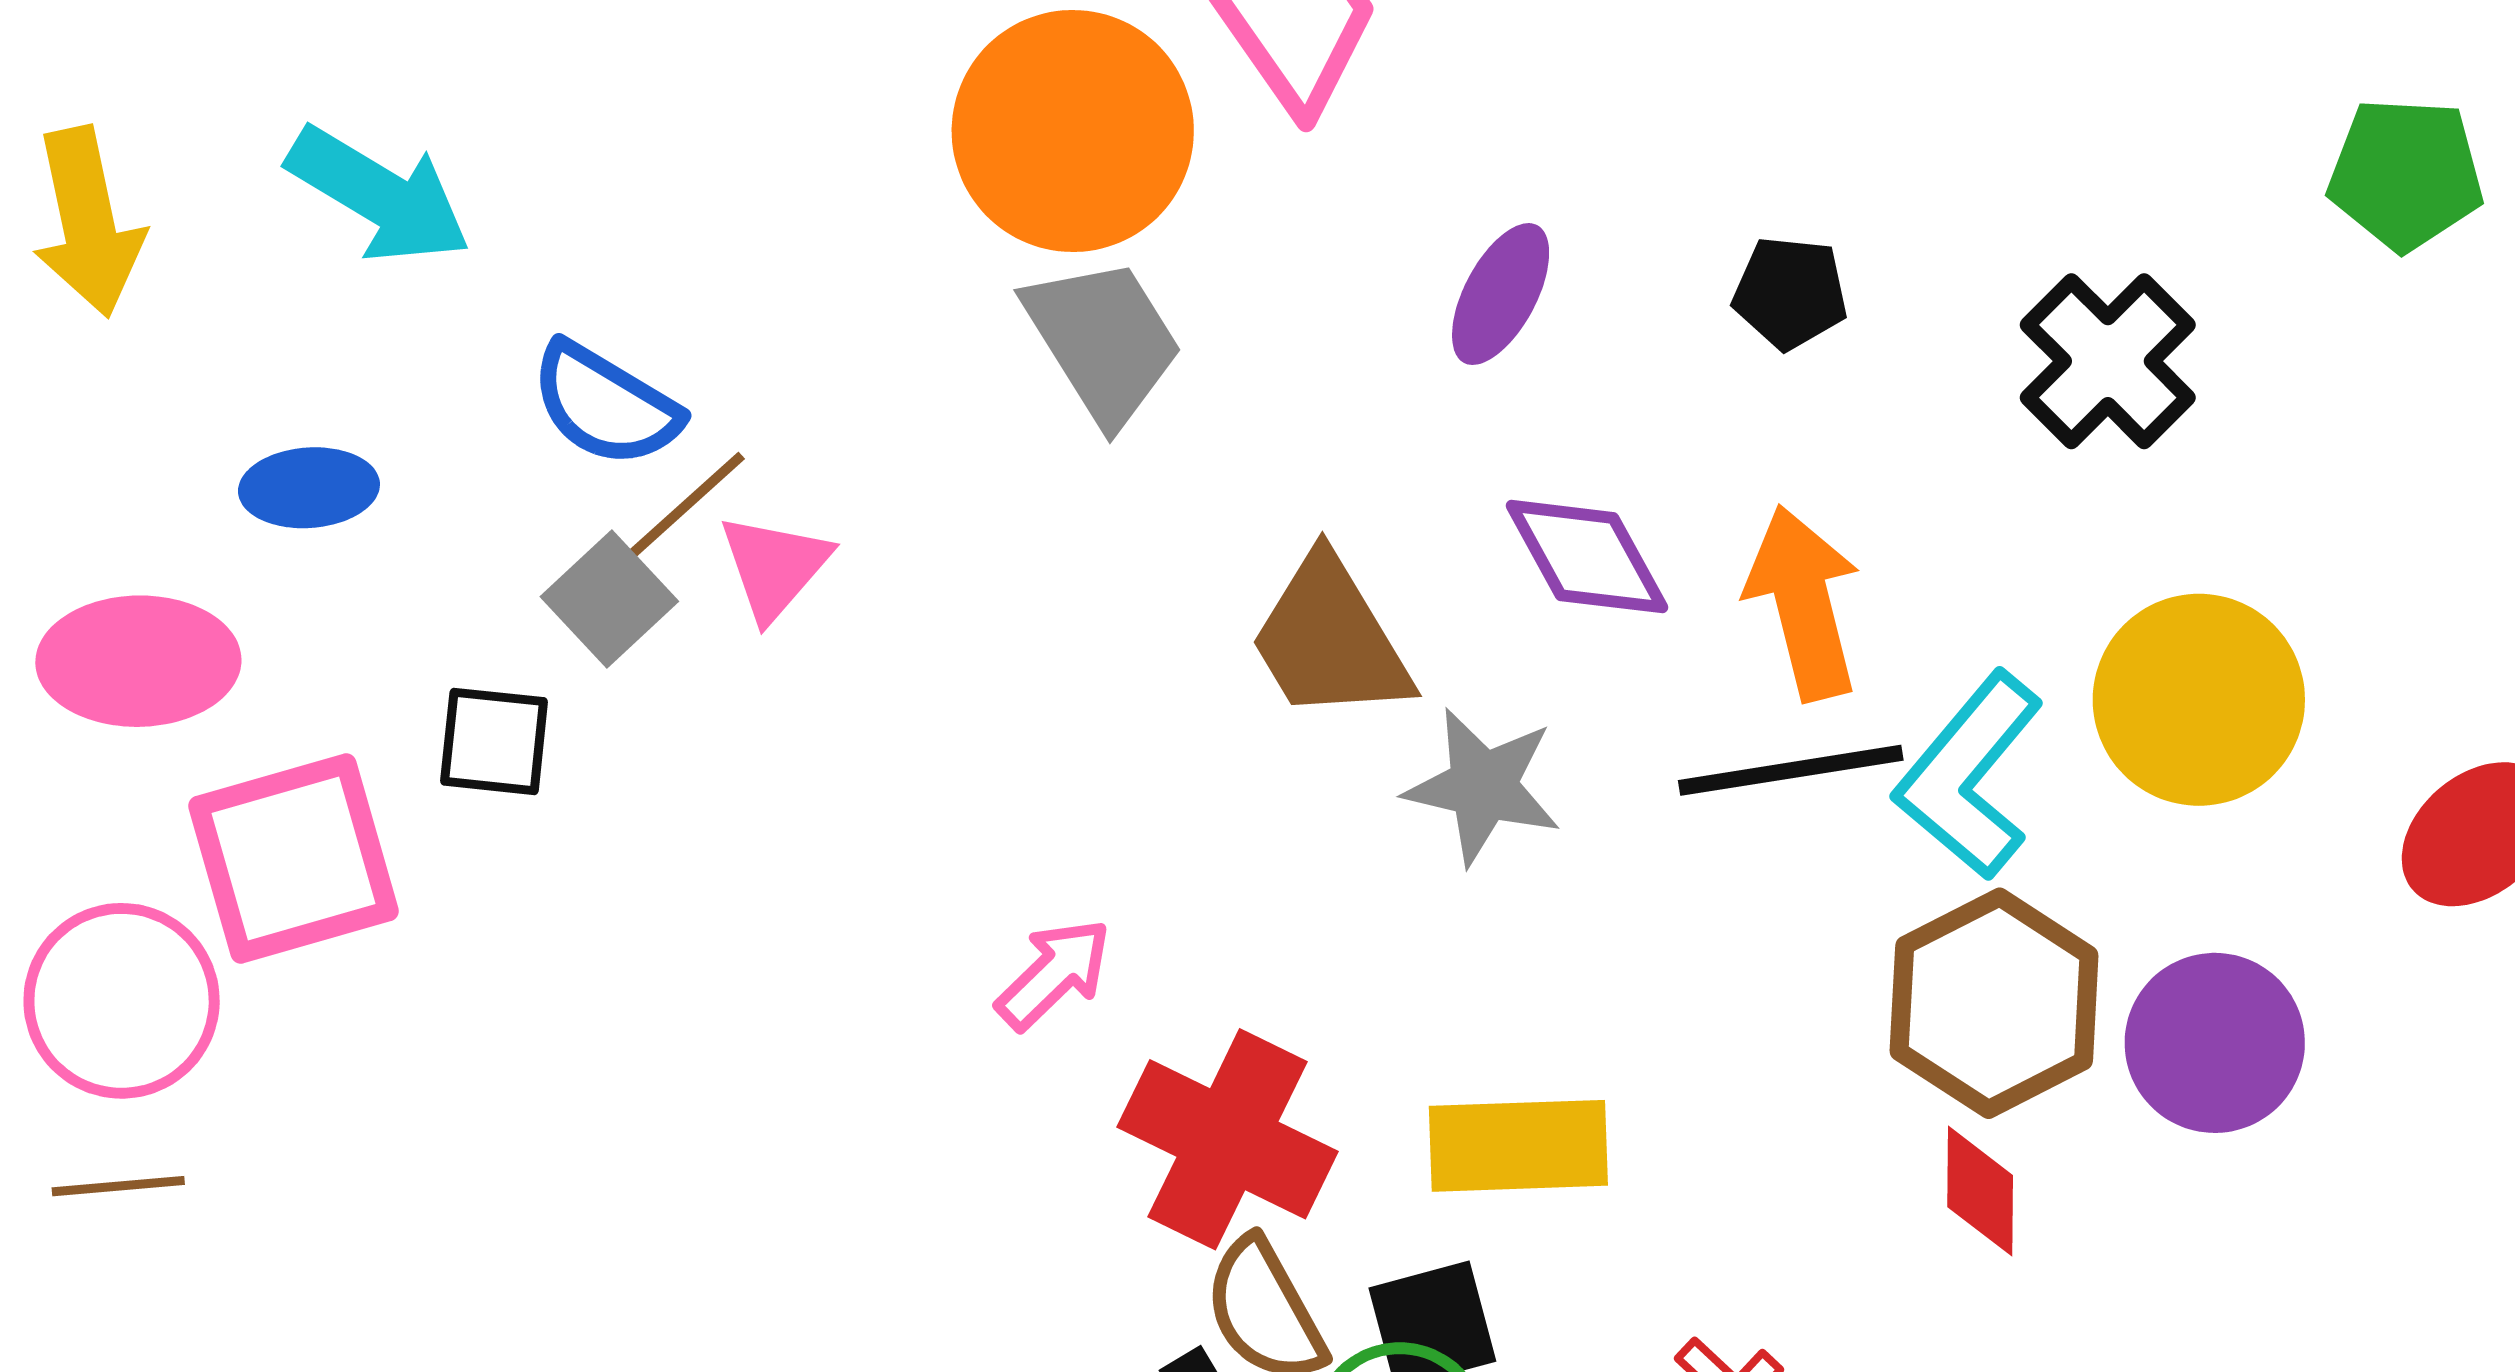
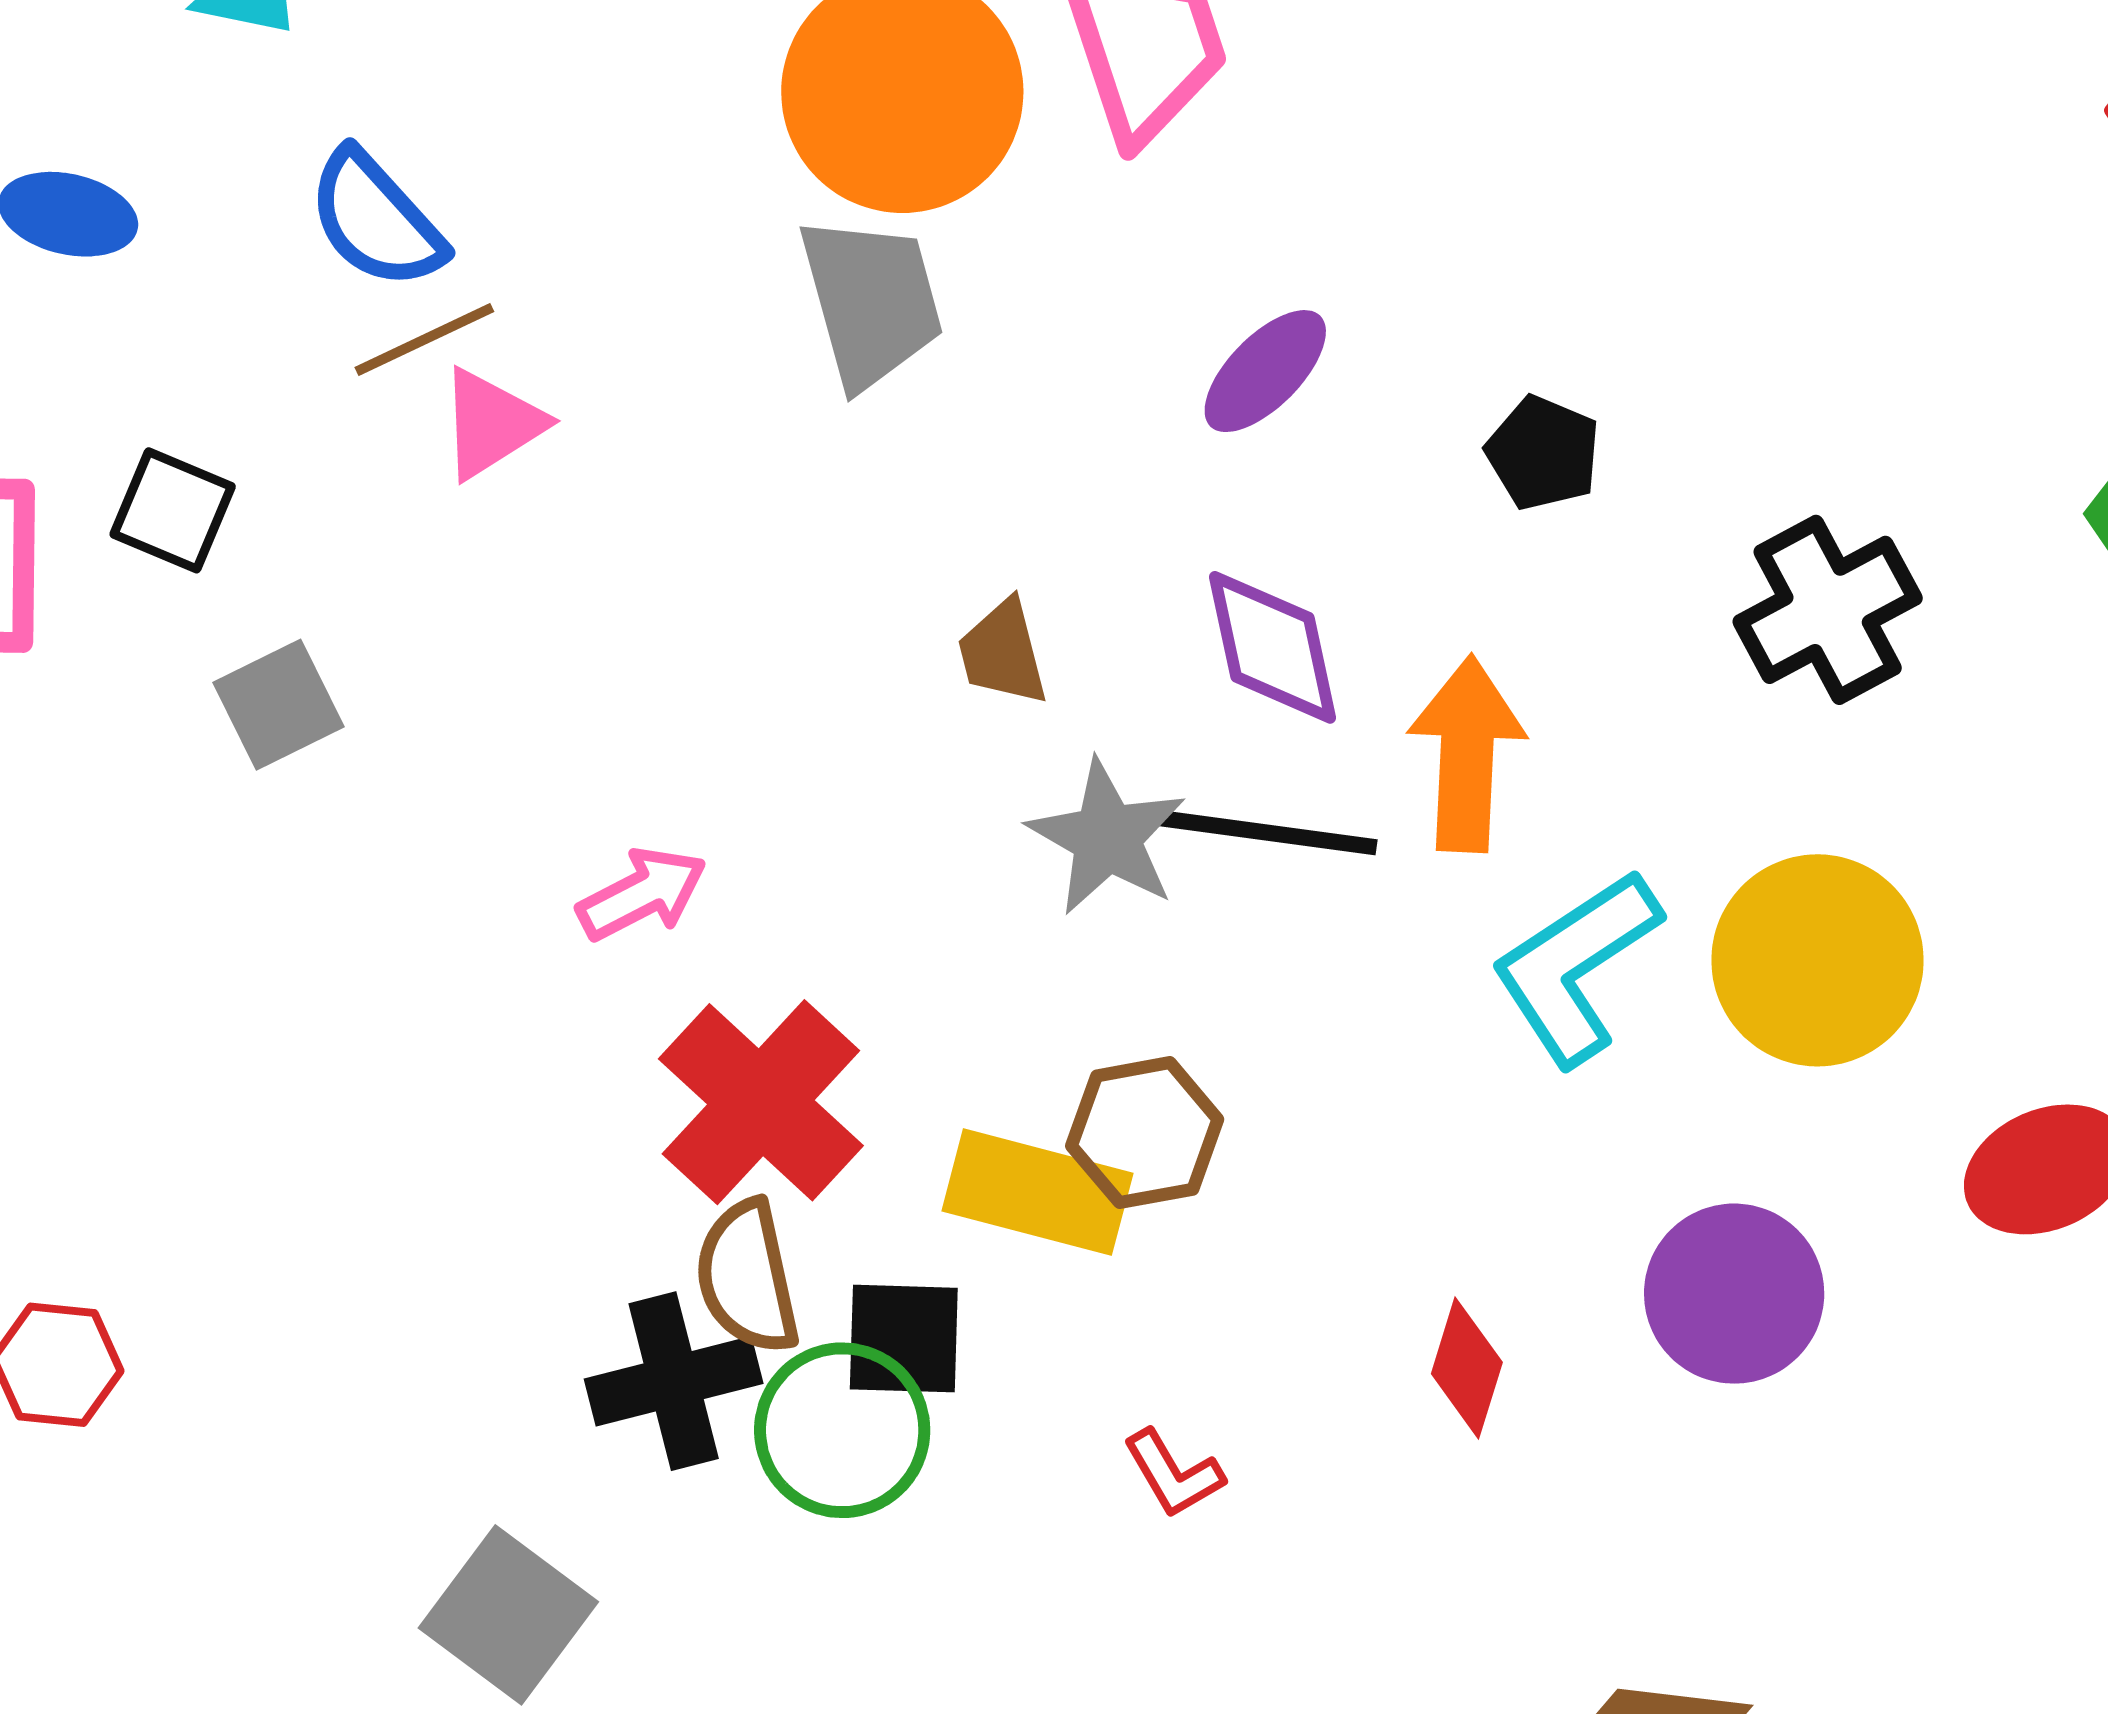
gray square: (609, 599) -> (278, 705), moved
brown trapezoid: (1330, 639) -> (1003, 653), size x0.6
black line: (1791, 770) -> (1264, 832), moved
brown hexagon: (1994, 1003) -> (1145, 1133), moved, size x0.7

